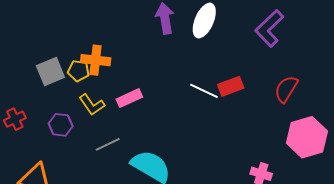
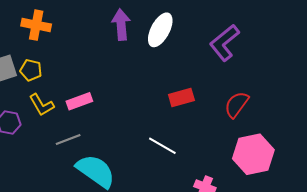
orange cross: (96, 60) -> (36, 25), moved
white line: (204, 91) -> (162, 146), moved
gray line: (108, 144) -> (68, 139), moved

